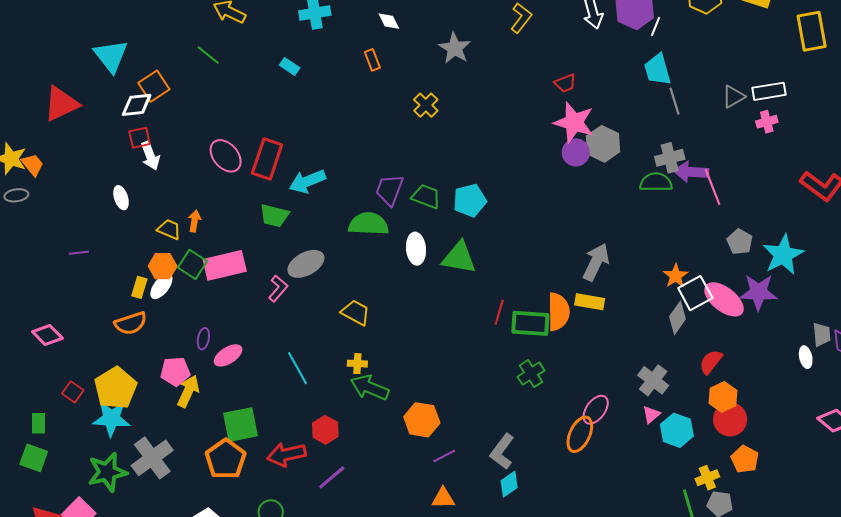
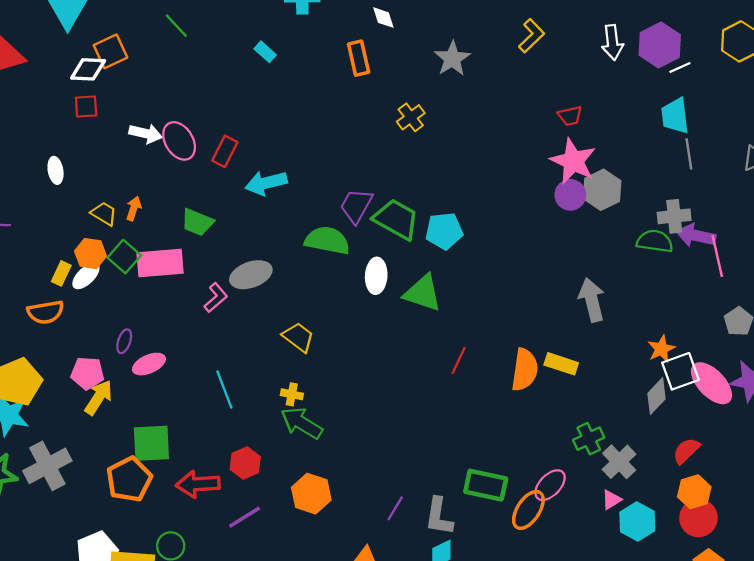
white line: (656, 27) -> (680, 68), turned 36
orange rectangle: (372, 60) -> (359, 58), size x1.4
white arrow: (150, 156) -> (146, 133), moved, turned -64
red rectangle: (267, 159) -> (225, 151), size x0.7
green trapezoid: (426, 196) -> (396, 219), size x1.4
green trapezoid: (274, 216) -> (197, 222), moved
gray arrow: (596, 262) -> (592, 300), moved, turned -48
green rectangle: (530, 323) -> (486, 485), moved
green cross: (531, 374) -> (589, 439), moved
orange hexagon: (422, 420) -> (311, 494), moved
gray L-shape: (502, 452) -> (439, 516), turned -36
purple line: (444, 456) -> (395, 508), moved, turned -40

